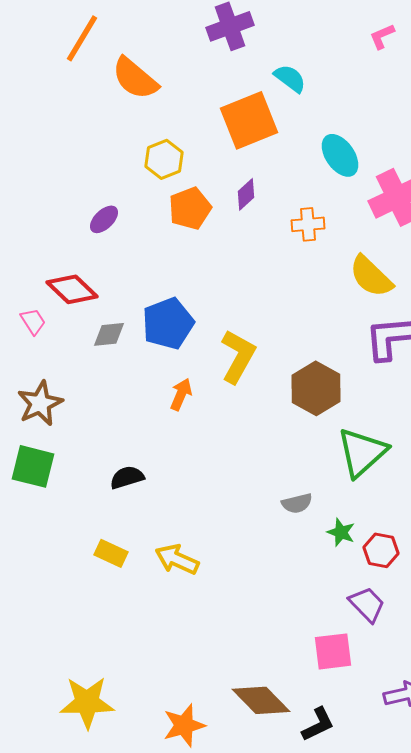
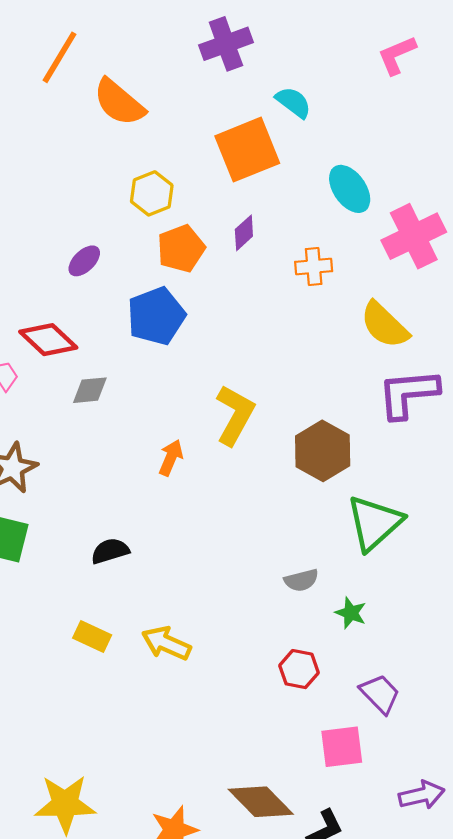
pink L-shape: (382, 36) -> (397, 55), size x1.4
blue pentagon: (168, 323) -> (156, 316), moved
red hexagon: (381, 550) -> (299, 669), moved

